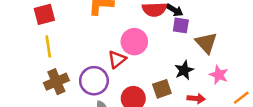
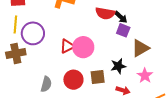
pink circle: (134, 42) -> (83, 47), moved
brown triangle: (206, 43) -> (140, 48), turned 30
purple circle: (94, 81) -> (33, 33), moved

